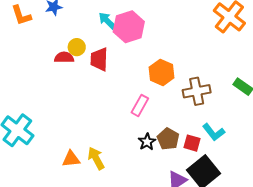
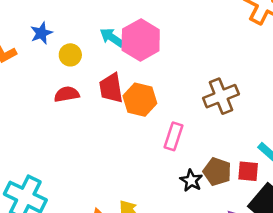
yellow circle: (77, 47) -> (70, 55), moved
orange hexagon: (162, 72) -> (140, 100), moved
brown cross: (197, 91) -> (221, 96), moved

